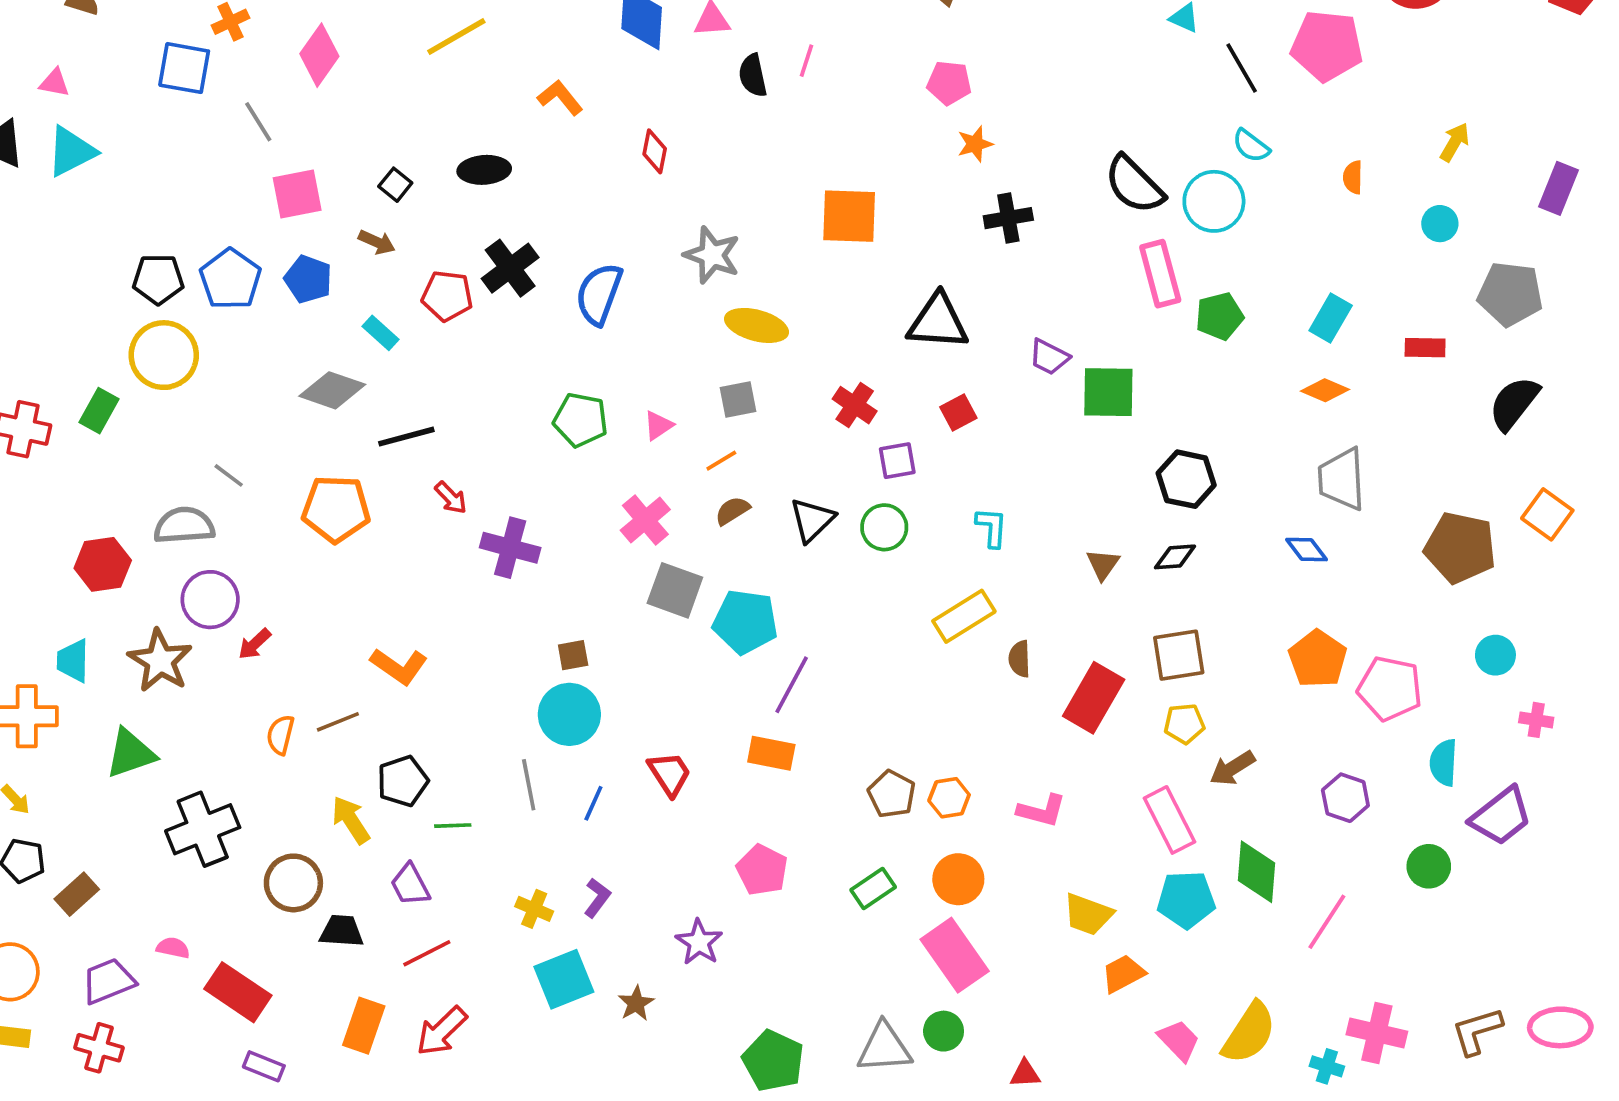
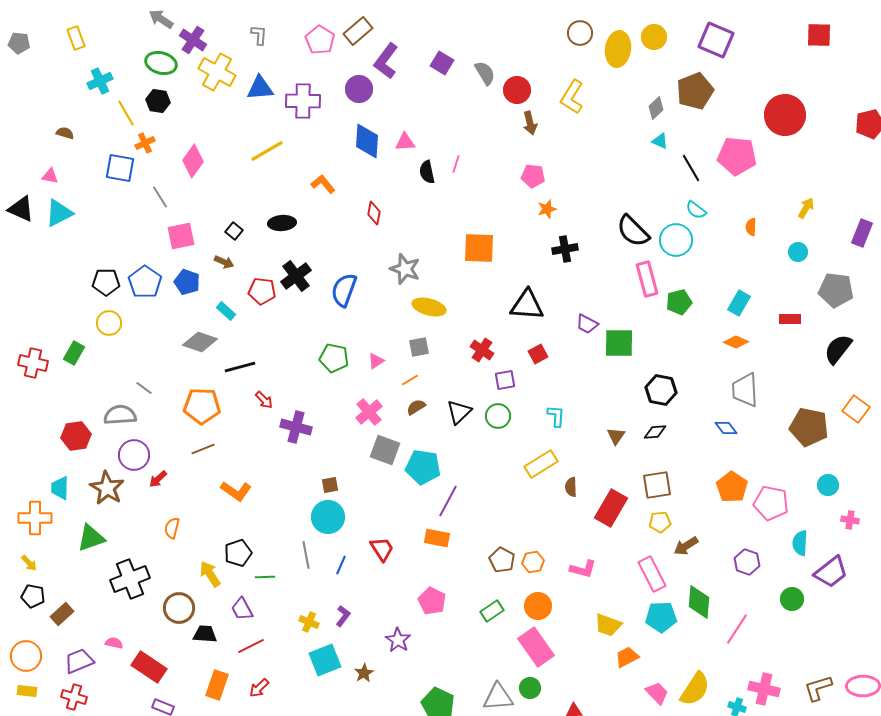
yellow circle: (164, 355) -> (109, 323), size x0.7
brown line: (338, 722) -> (203, 449), moved
red arrow: (442, 1031) -> (259, 688), size x0.7

